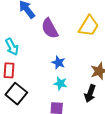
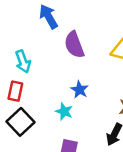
cyan star: (60, 83) -> (64, 112), moved

